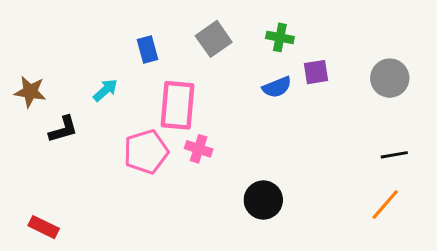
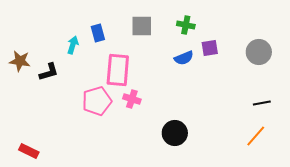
gray square: (214, 39) -> (142, 26), turned 35
cyan arrow: (105, 90) -> (73, 45), moved, turned -30
black L-shape: (63, 129) -> (49, 72), moved

